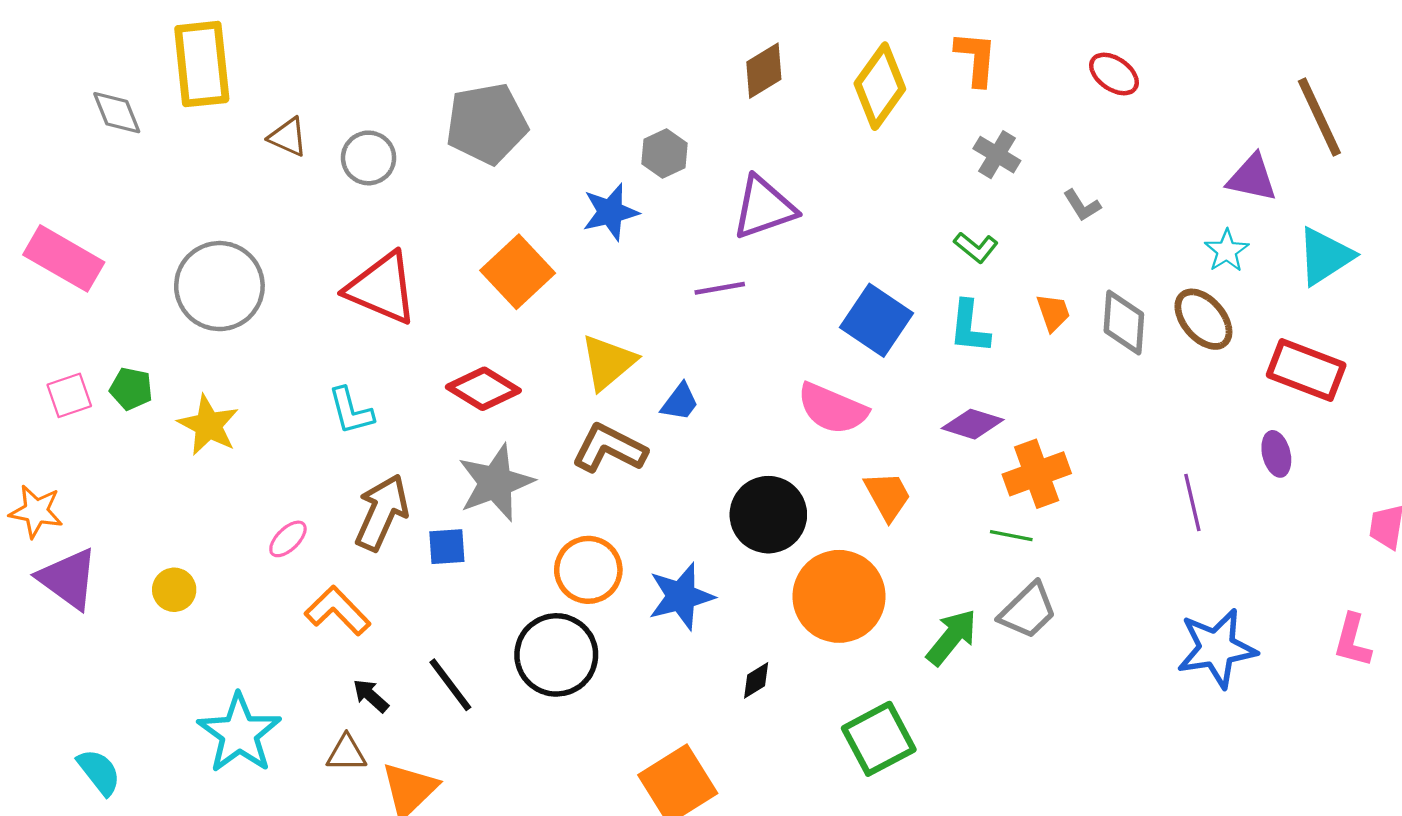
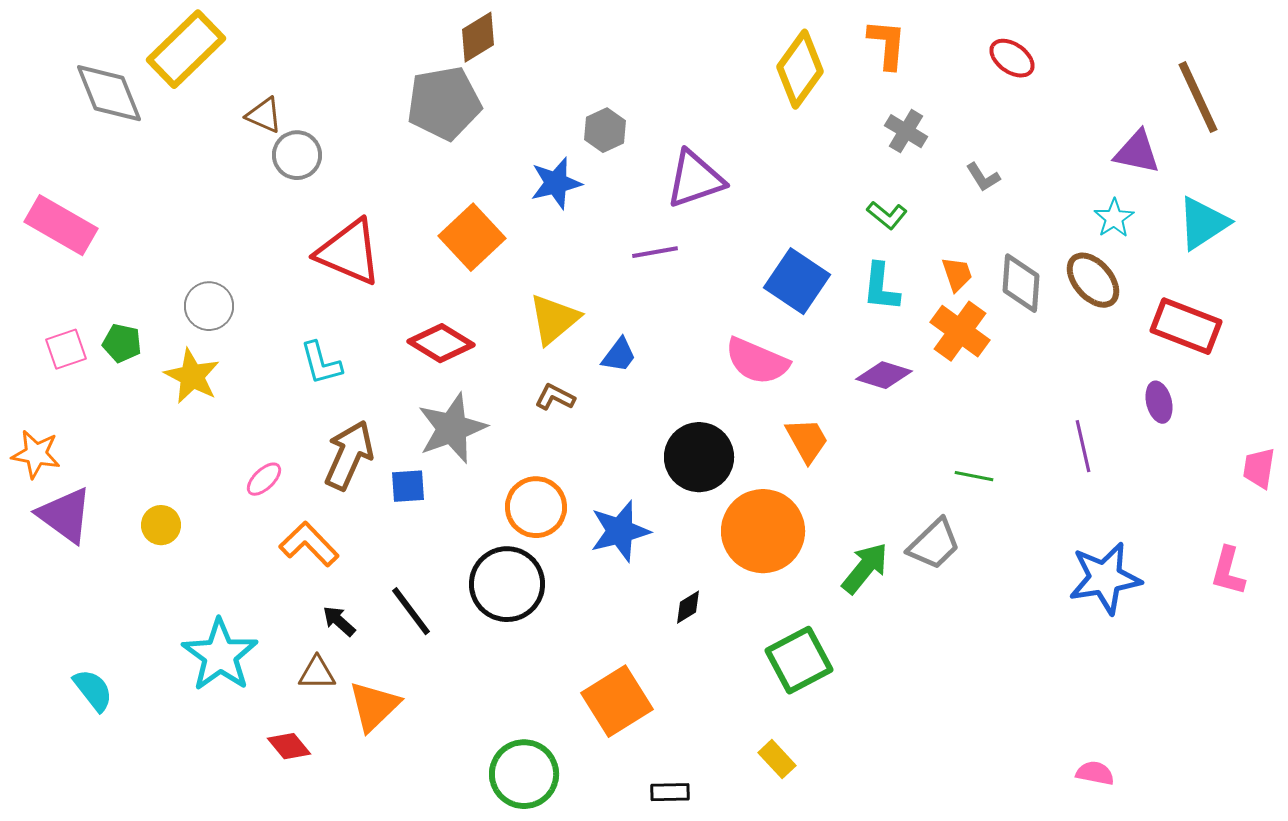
yellow rectangle: (202, 64) -> (186, 49), turned 52
brown diamond: (764, 71) -> (478, 37), moved
gray diamond: (117, 113) -> (109, 93), size x1.5
gray circle: (369, 158) -> (297, 155), moved
gray circle: (219, 286) -> (209, 306), moved, size x0.6
brown L-shape: (609, 448) -> (555, 397), size x0.6
orange cross: (1037, 474) -> (960, 331), moved, turned -34
green line: (1011, 536) -> (974, 476), moved

